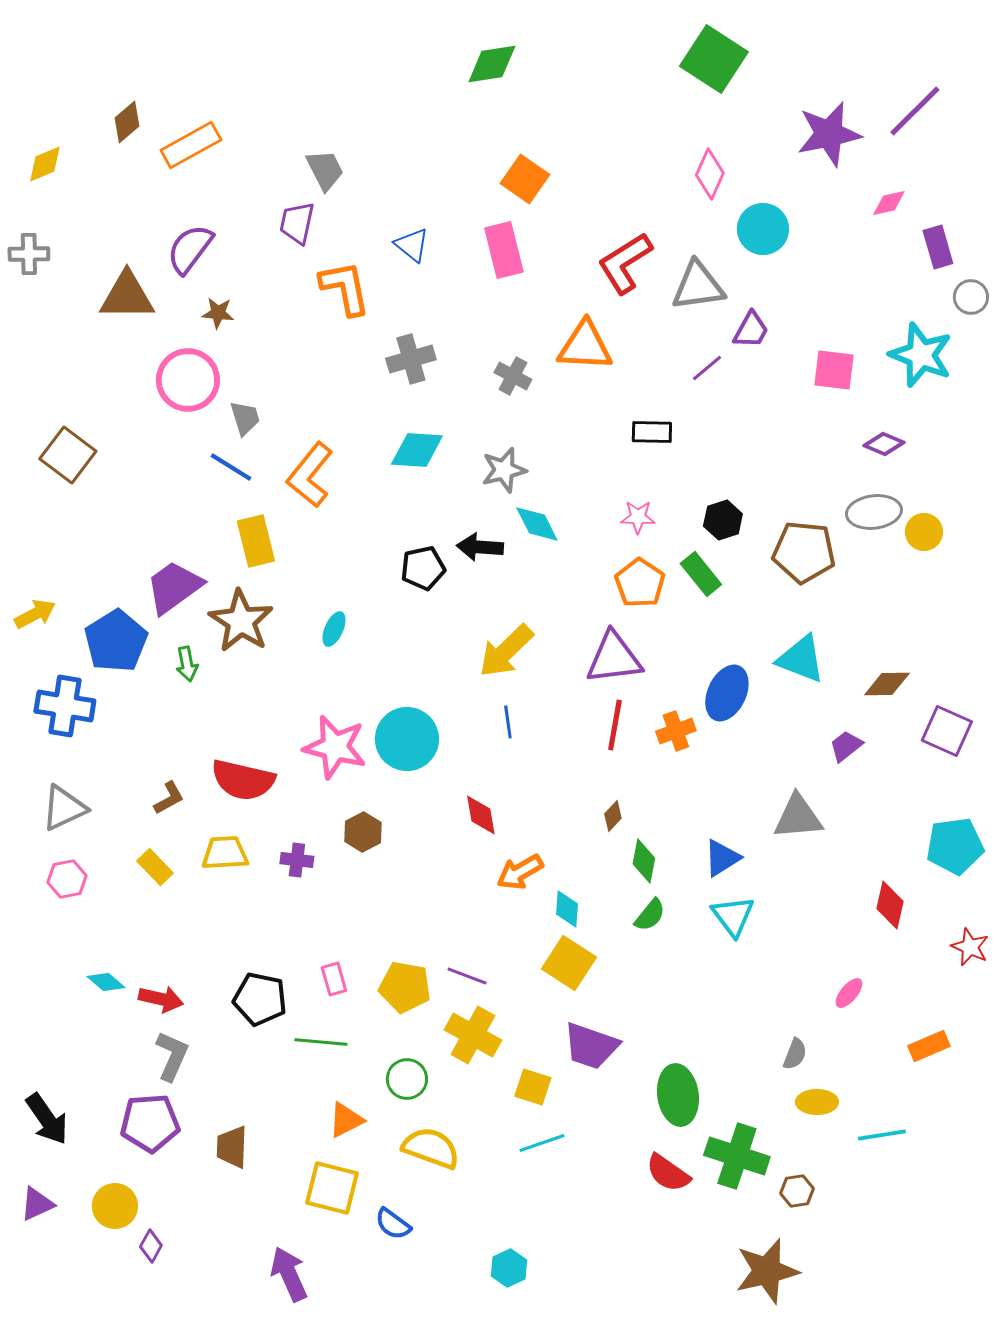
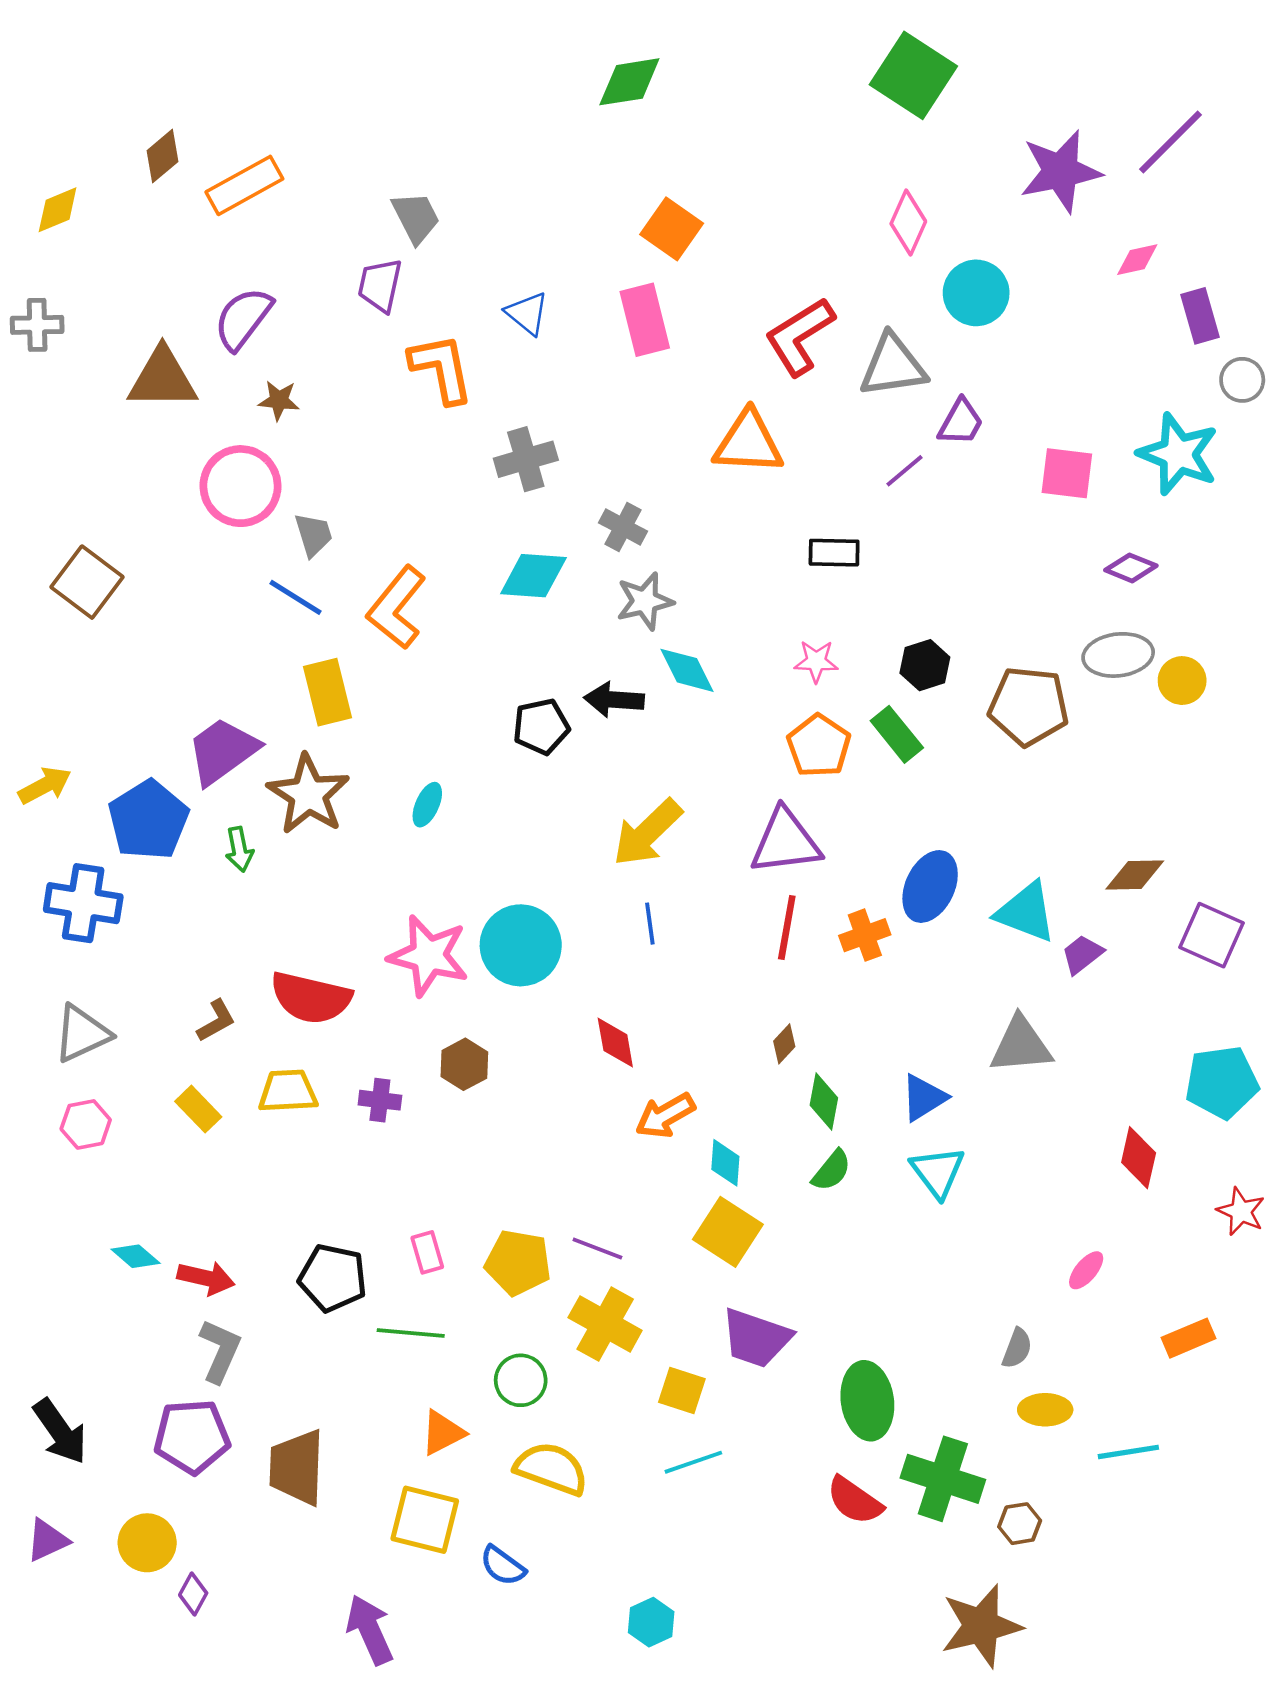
gray cross: (513, 376) -> (623, 527), moved
cyan triangle: (801, 659) -> (1026, 912), moved
brown trapezoid: (232, 1147) -> (297, 1467), size x1.4

